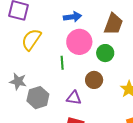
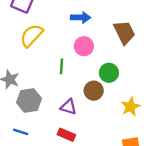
brown trapezoid: (113, 24) -> (124, 32), turned -55
pink circle: (79, 42) -> (84, 46), size x0.7
green circle: (105, 53) -> (109, 73), moved

